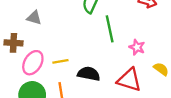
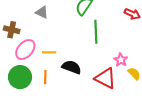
gray triangle: (34, 18) -> (42, 12), moved
pink star: (137, 47) -> (121, 60), moved

